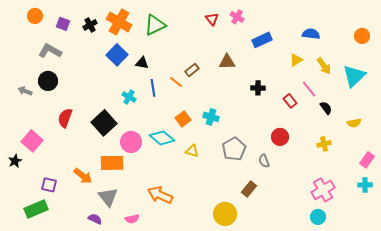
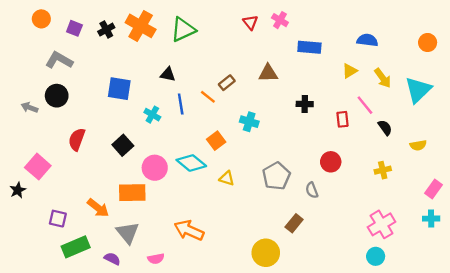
blue rectangle: (262, 40) -> (309, 47), turned 30
blue square: (117, 55) -> (119, 89), moved, turned -35
red rectangle: (290, 101) -> (343, 119), turned 32
cyan cross: (211, 117) -> (249, 122), moved
black square: (104, 123) -> (123, 145), size x0.7
green rectangle: (36, 209) -> (76, 247), moved

